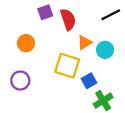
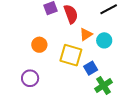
orange circle: (26, 43) -> (39, 45), moved
purple circle: (20, 81) -> (30, 78), moved

